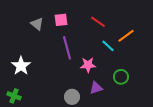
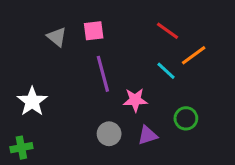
red line: (98, 22) -> (167, 31), moved
green cross: (14, 96) -> (21, 148), turned -32
gray circle: (72, 97) -> (109, 134), moved

